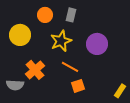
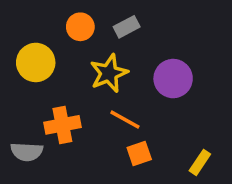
gray rectangle: (71, 15) -> (127, 27), turned 48
orange cross: (35, 70) -> (62, 125), turned 30
yellow rectangle: (120, 91) -> (200, 162), moved

